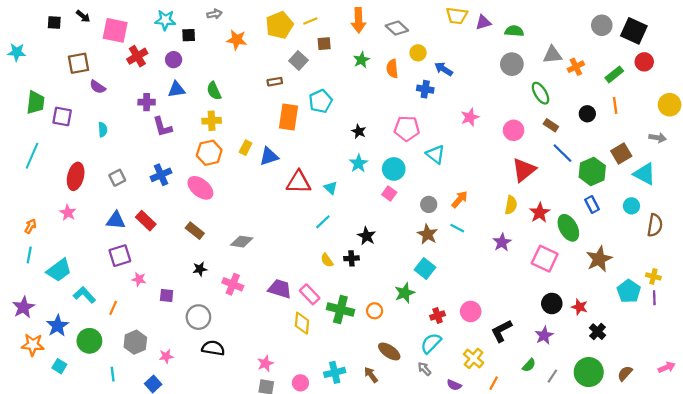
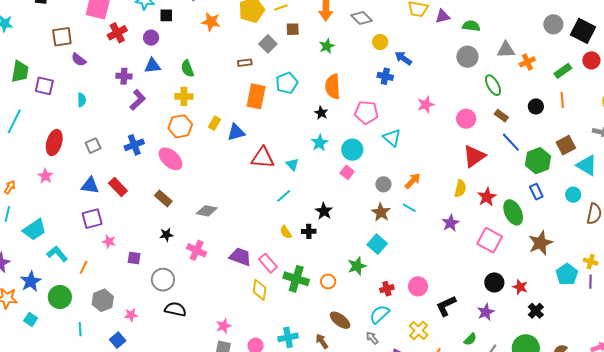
orange semicircle: (392, 69) -> (333, 86), moved, size x1.4
purple L-shape: (162, 127) -> (138, 100), turned -120

